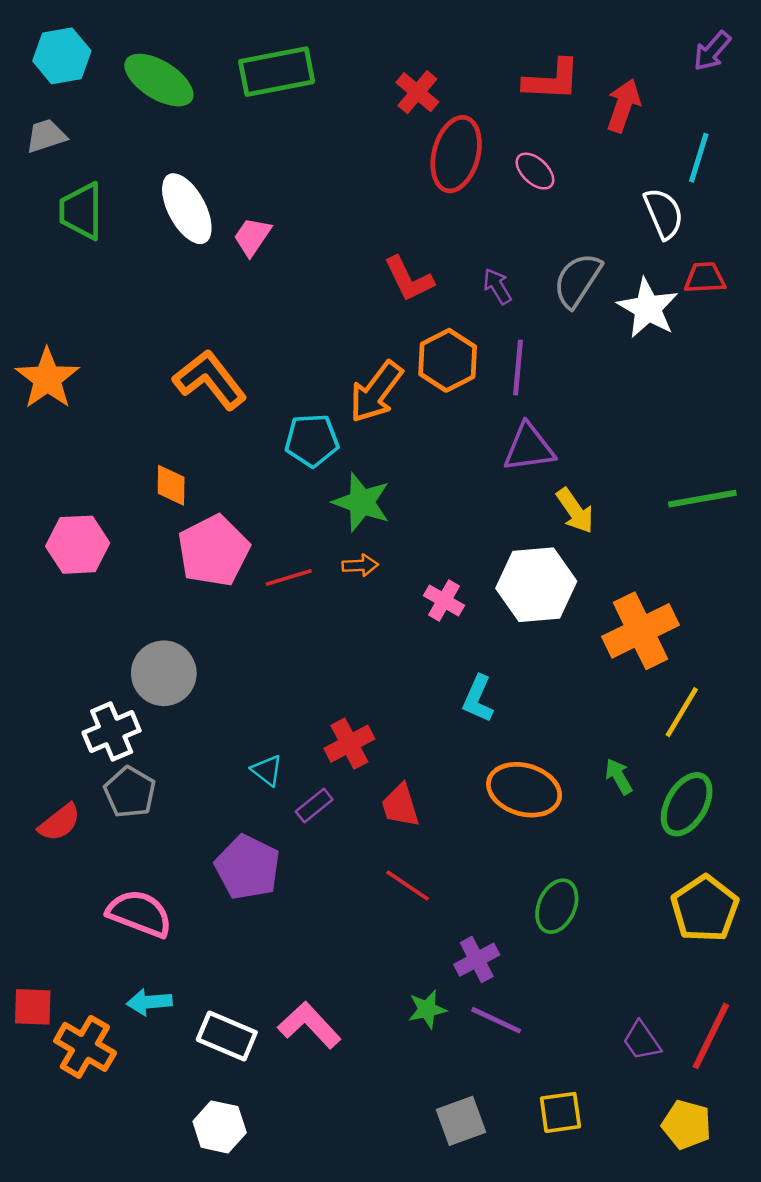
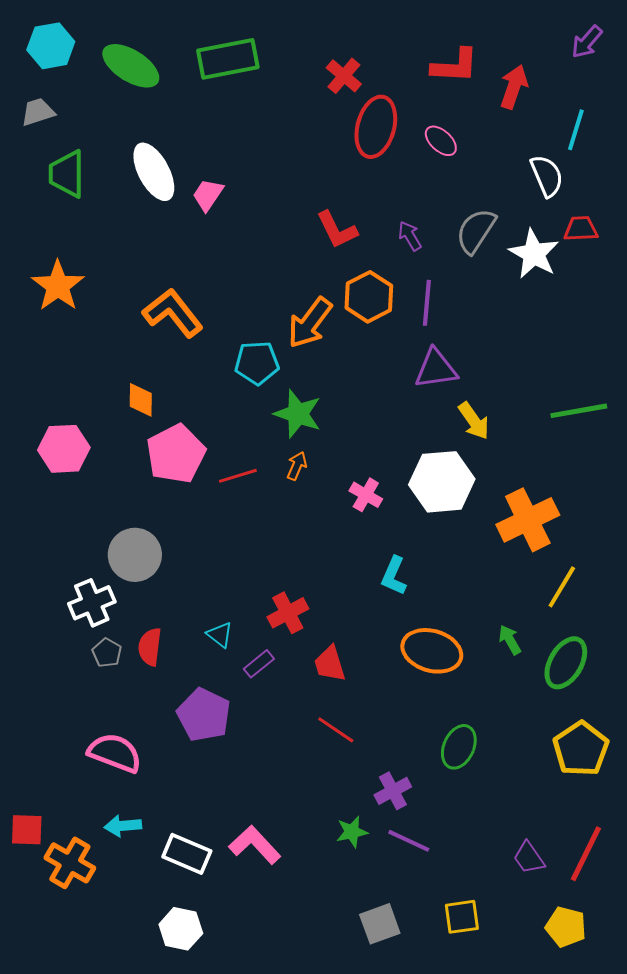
orange star: (47, 378) -> (58, 286), moved
orange arrow: (360, 565) -> (297, 466), turned -64
gray pentagon: (130, 792) -> (107, 653), size x0.7
red semicircle: (59, 822) -> (150, 647), moved, turned 135

